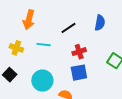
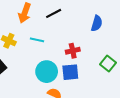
black line: (69, 28) -> (54, 13), moved
cyan circle: (42, 81) -> (47, 72), moved

